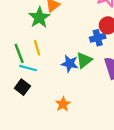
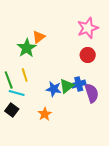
blue cross: (98, 38) -> (79, 84), moved
orange star: (63, 104) -> (45, 114), moved

